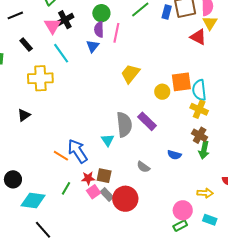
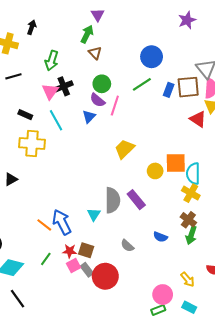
purple semicircle: (99, 29) -> (97, 100), turned -56
black rectangle: (26, 45) -> (25, 115), moved, turned -32
yellow arrow: (205, 193) -> (188, 279), turned 42

